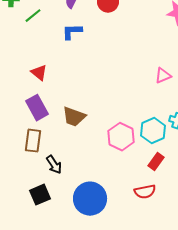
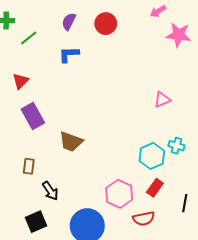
red triangle: (39, 73) -> (21, 81), moved, turned 36
purple rectangle: (37, 108) -> (33, 116), moved
pink hexagon: (121, 137) -> (119, 194), moved
brown rectangle: (33, 141) -> (29, 166), size x0.7

